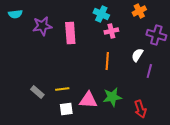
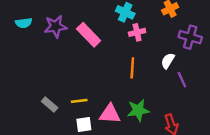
cyan semicircle: (15, 14) -> (24, 23), moved
pink rectangle: (70, 33) -> (89, 35), turned -40
purple line: (149, 71) -> (182, 80), turned -40

